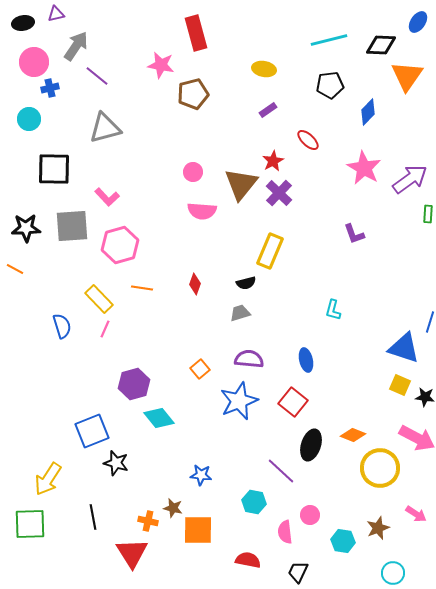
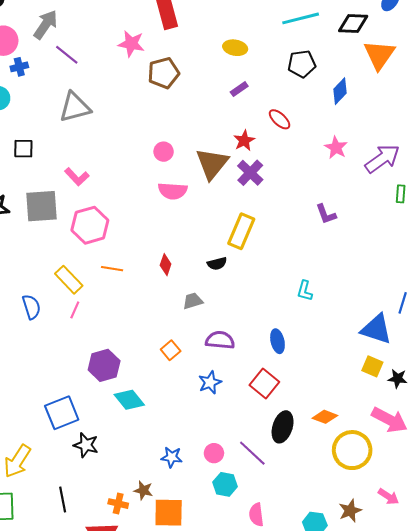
pink star: (364, 168) -> (336, 148), size x0.7
black square: (54, 169) -> (23, 149), size x0.6
gray trapezoid: (240, 313) -> (193, 301), moved
blue star: (239, 401) -> (210, 383), size x0.6
pink circle: (310, 515) -> (214, 453), moved

